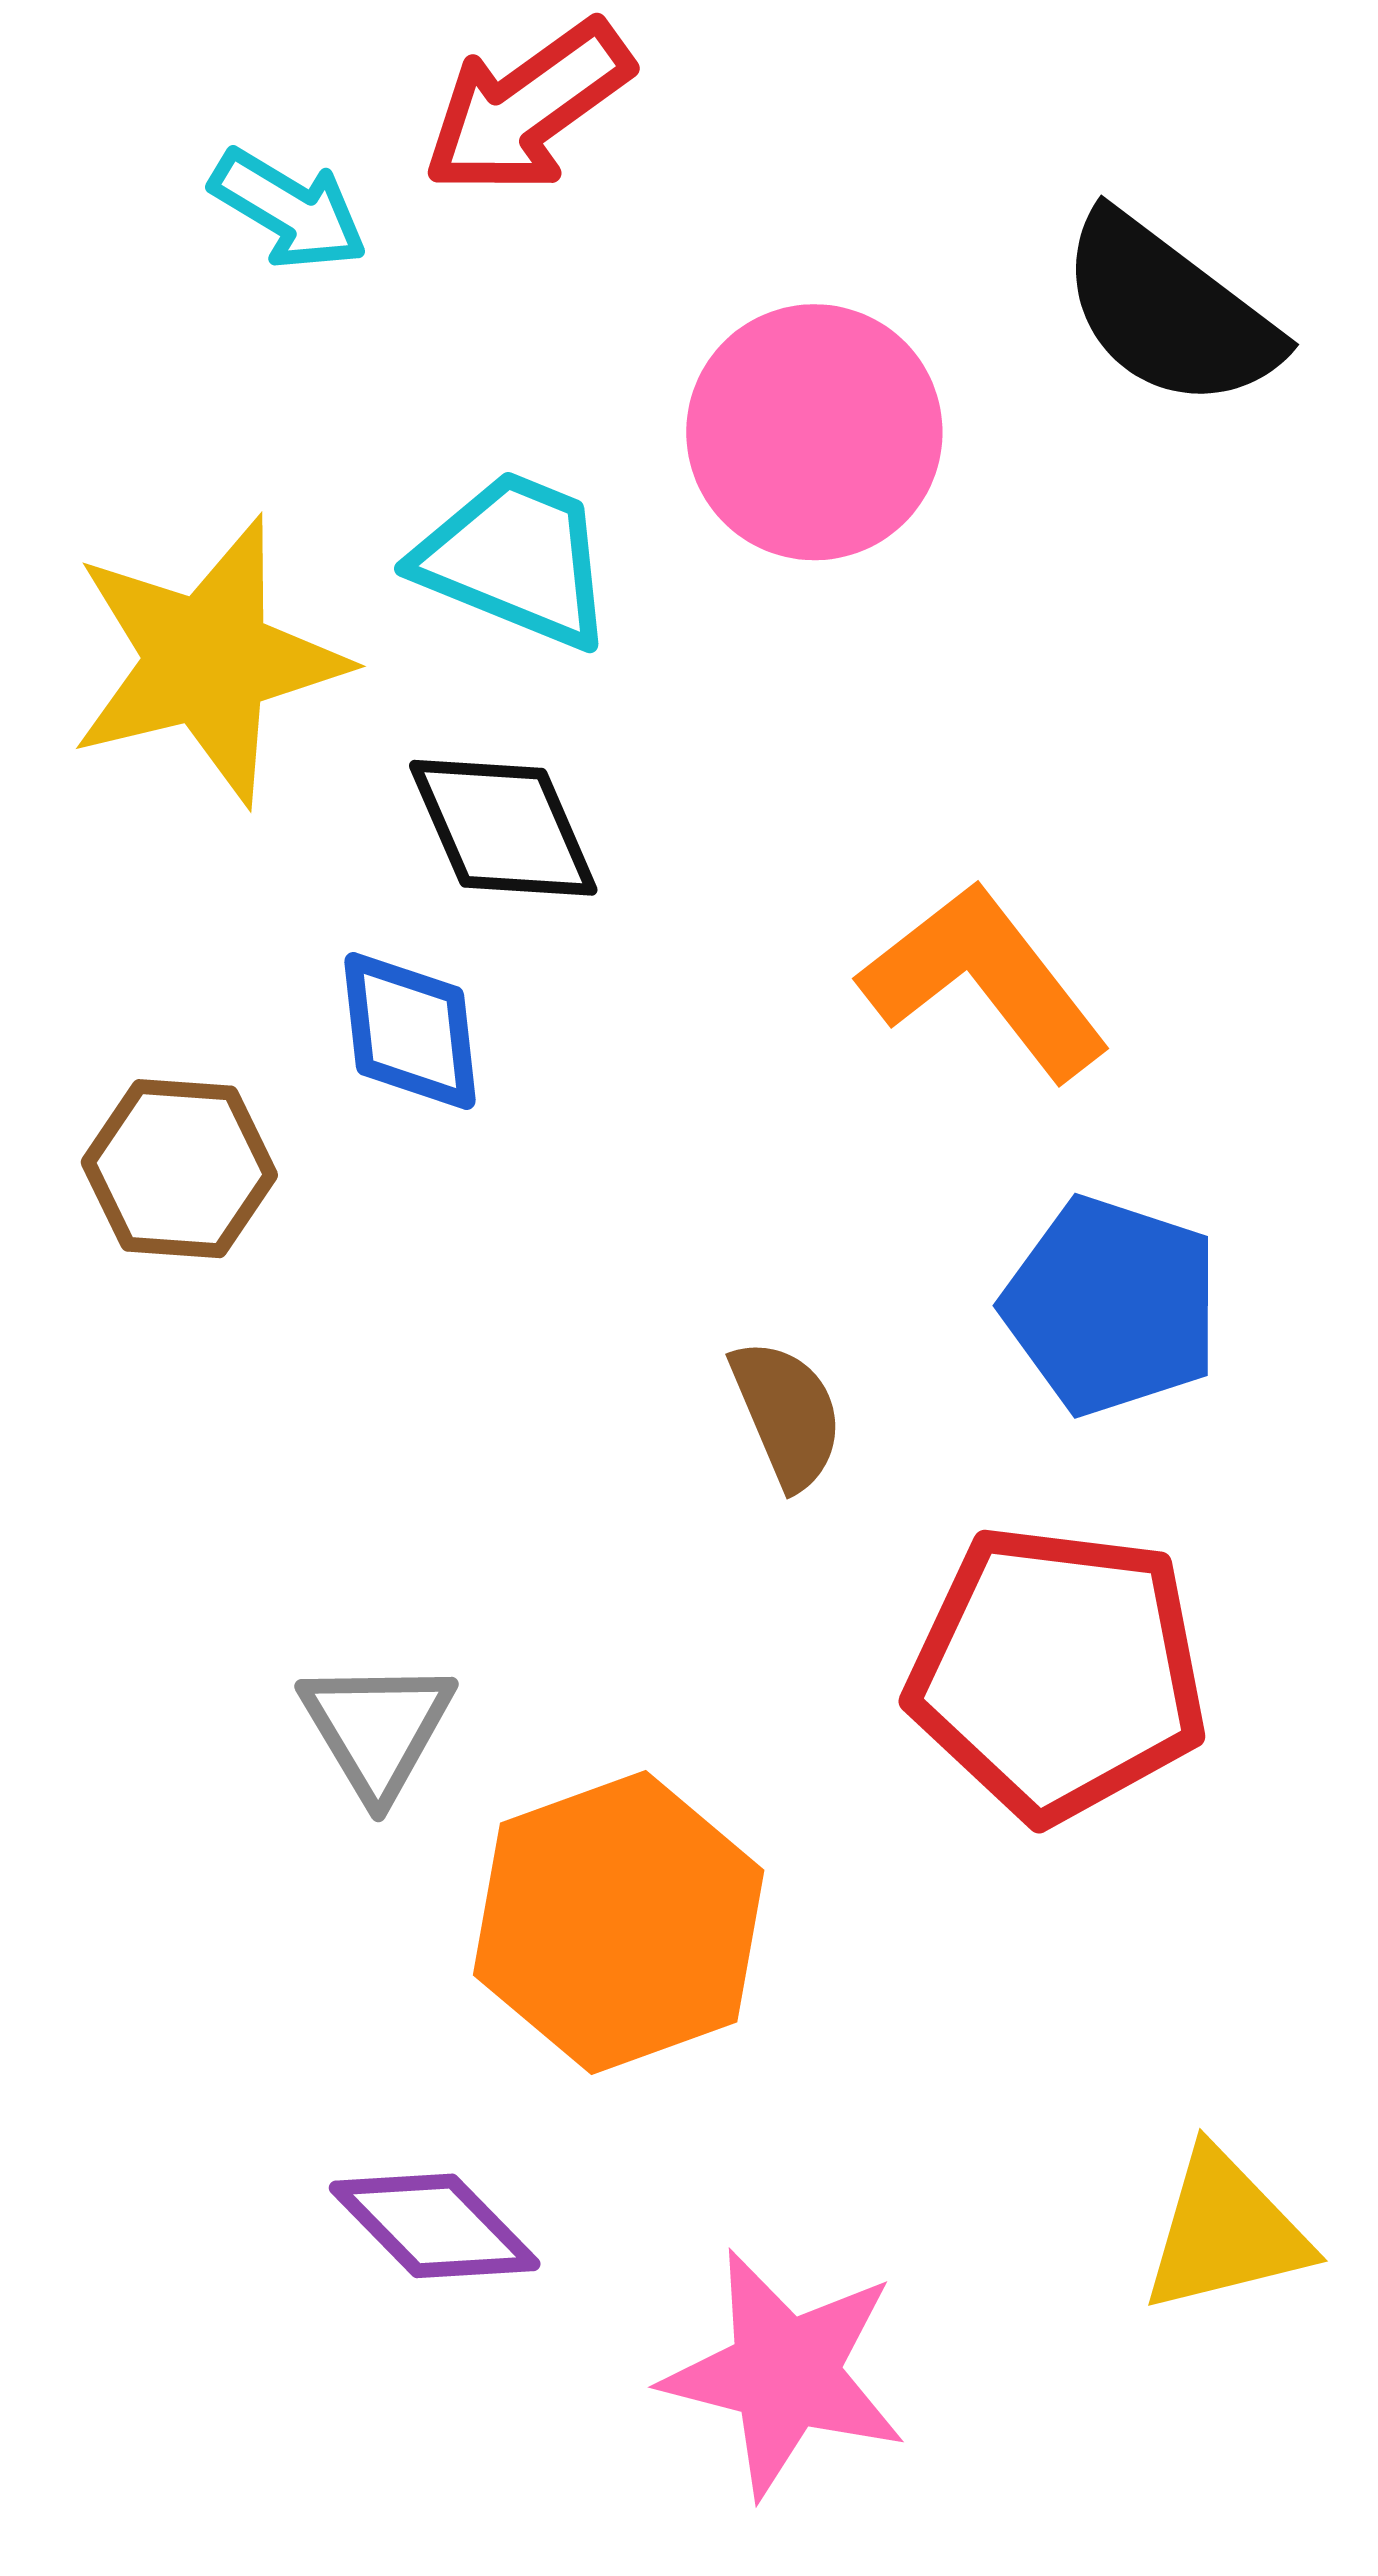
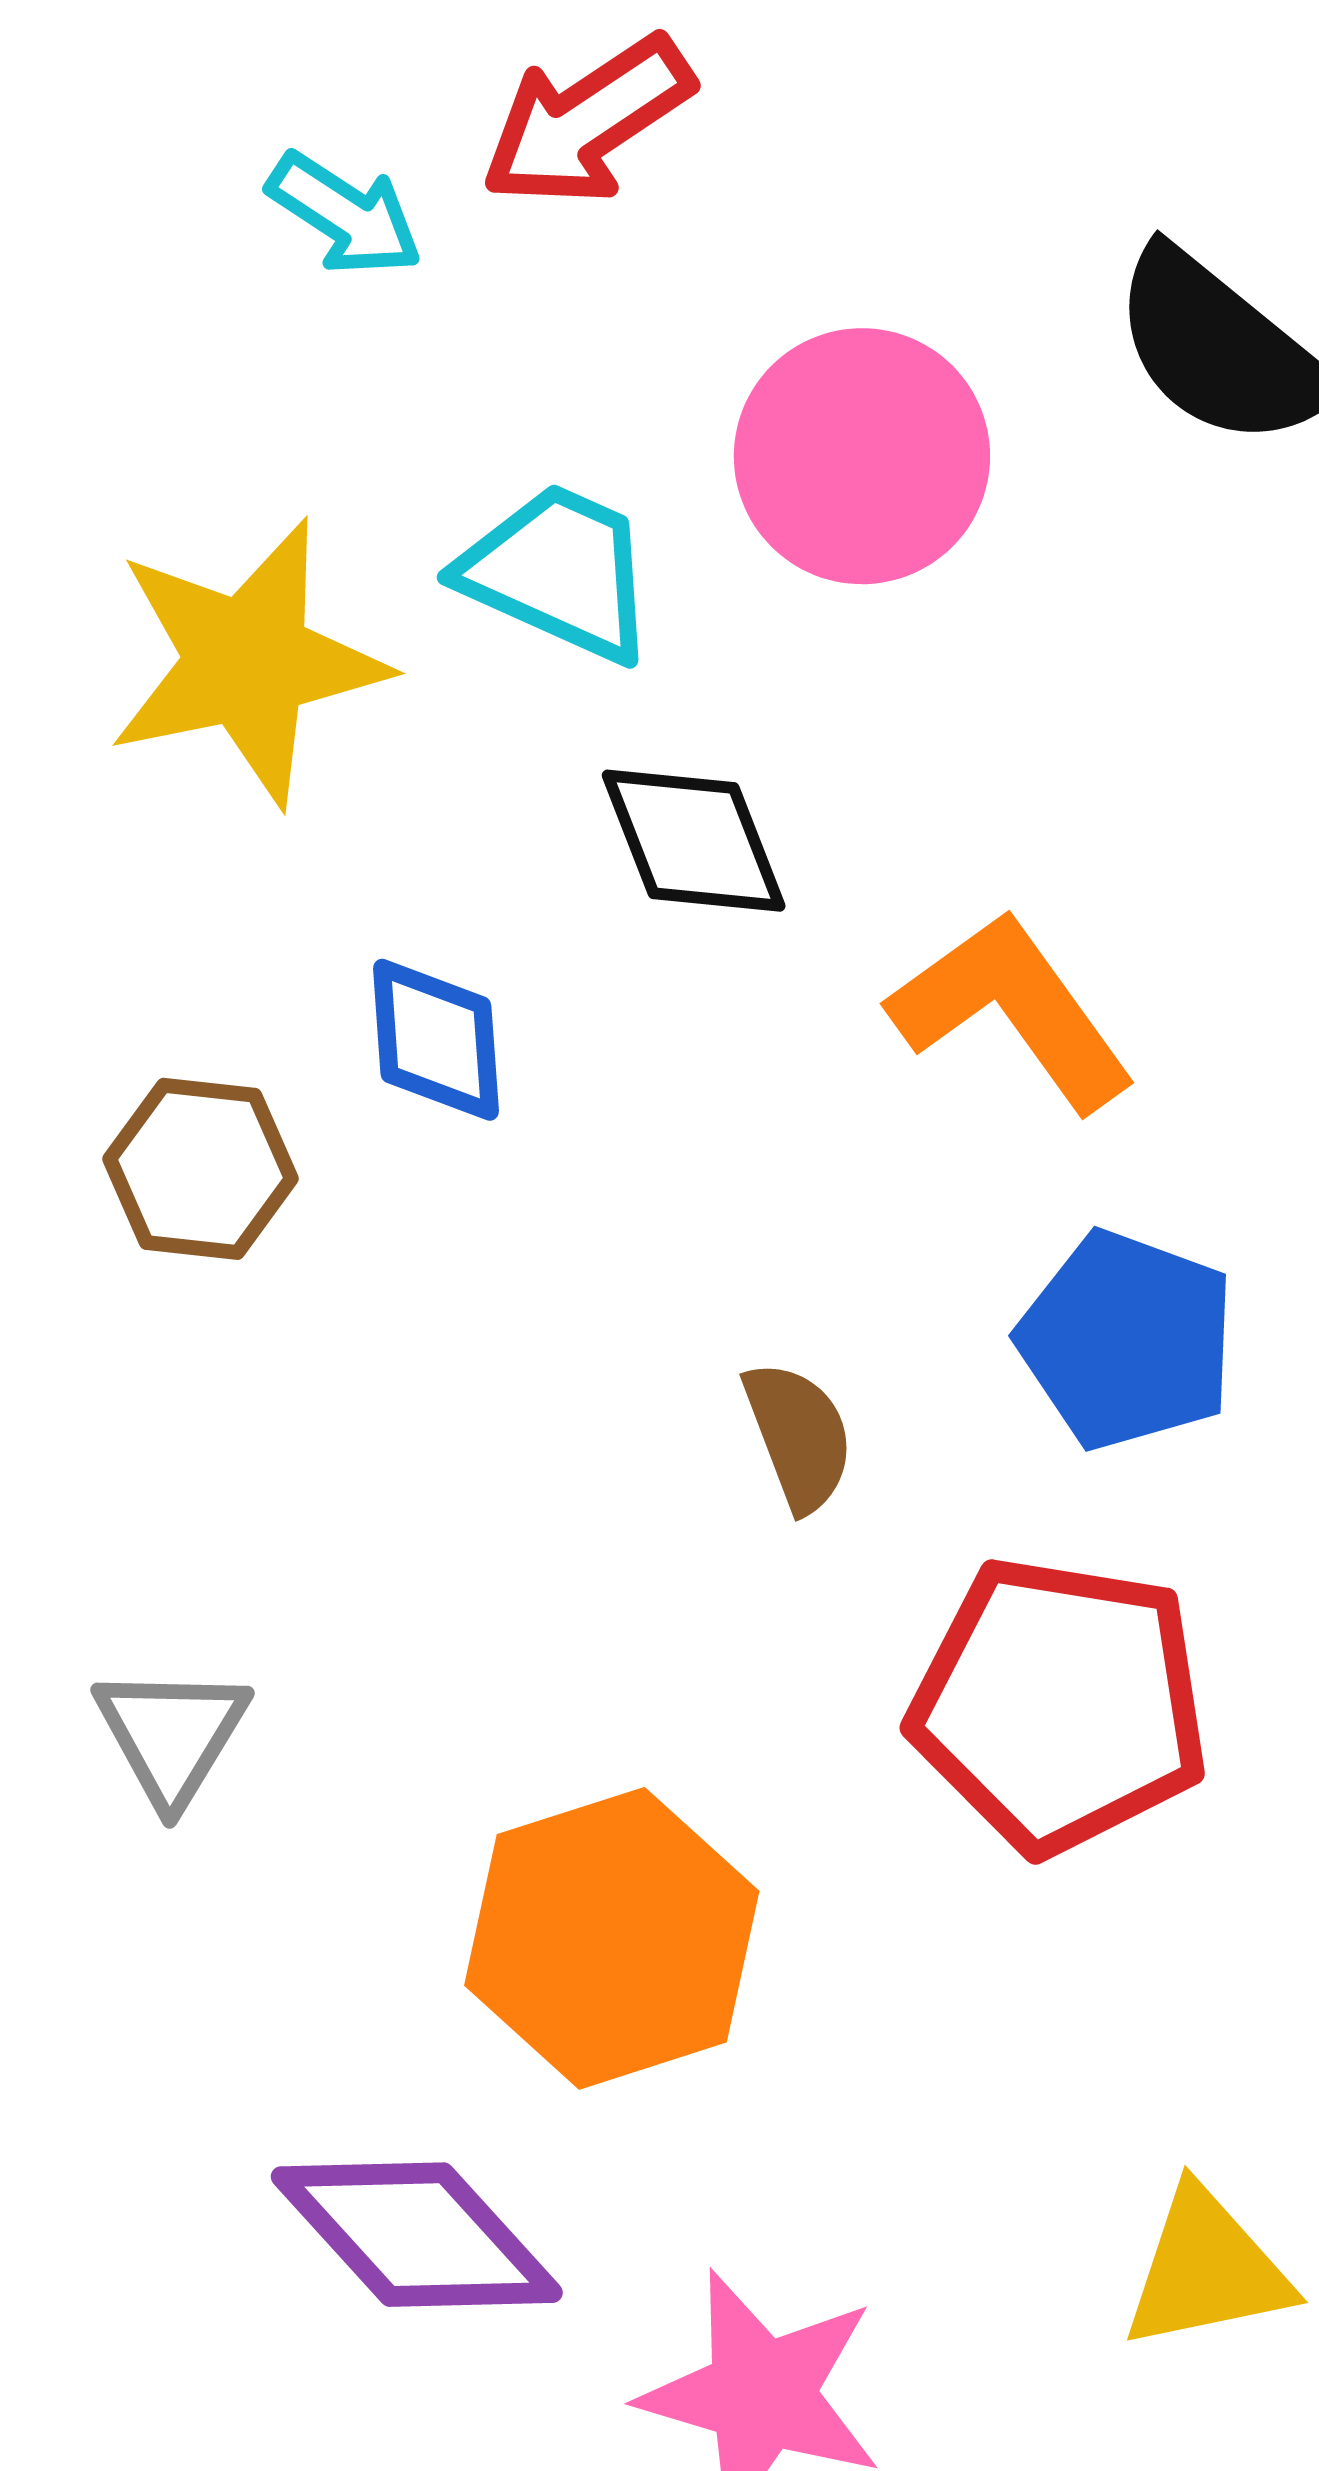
black diamond: (503, 828) -> (694, 841), moved
gray triangle: (377, 1728) -> (172, 1735), moved
purple diamond: (435, 2226) -> (417, 2235), size x1.4

